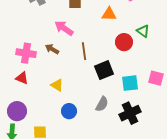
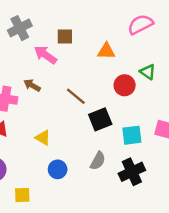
pink arrow: (64, 28) -> (45, 55), moved
brown arrow: (52, 49) -> (32, 85), moved
brown line: (84, 51) -> (76, 96), turned -42

